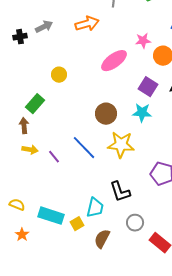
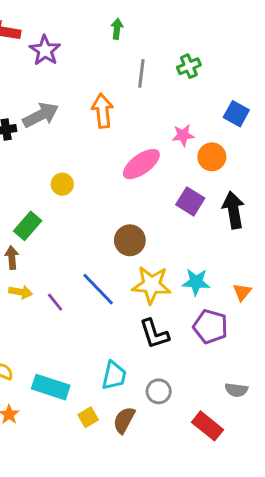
orange arrow: (87, 24) -> (103, 111), turned -80
gray arrow: (44, 27) -> (41, 115), size x1.4
cyan star: (142, 113) -> (196, 282), moved
black L-shape: (120, 192) -> (154, 334), moved
gray circle: (135, 223) -> (159, 391), moved
yellow square: (77, 224) -> (88, 417), moved

